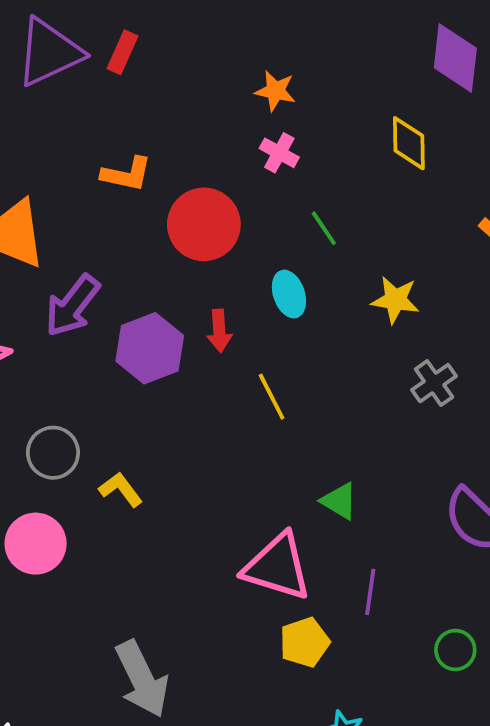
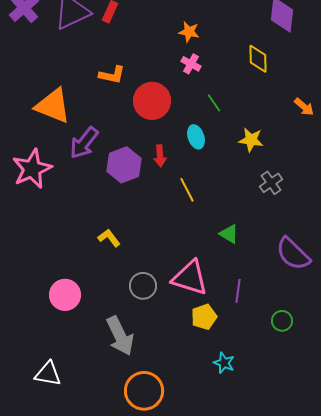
gray circle: (53, 453) -> (143, 286), moved
green triangle: (339, 501) -> (229, 234), moved
pink circle: (36, 544) -> (65, 295), moved

